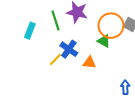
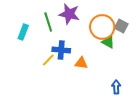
green triangle: (104, 41) -> (108, 42), moved
blue cross: (69, 49) -> (61, 50), turned -30

